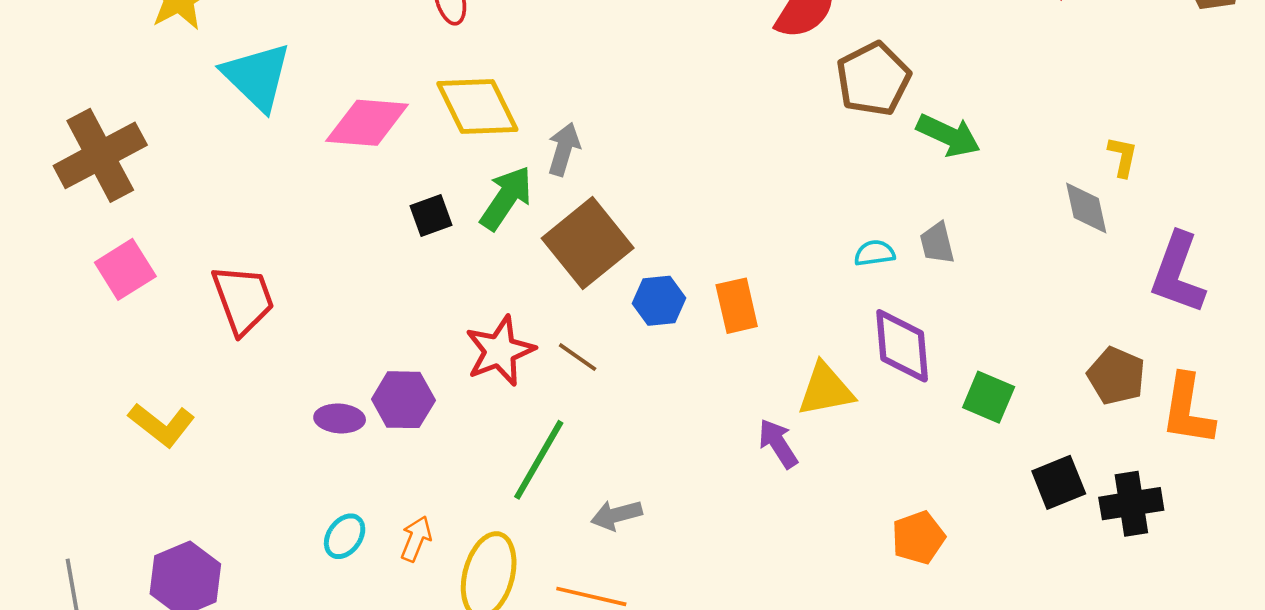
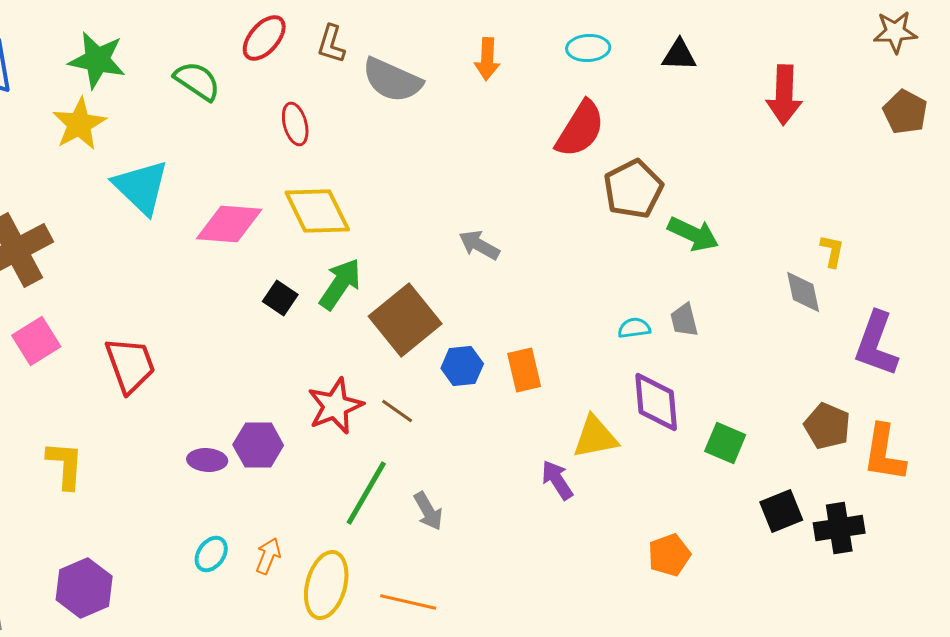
gray arrow: (564, 149) -> (479, 245), moved, turned -78
black square: (431, 216) -> (280, 298), turned -36
yellow L-shape: (162, 425) -> (65, 465), turned -124
gray arrow: (616, 515) -> (428, 511), moved, turned -105

